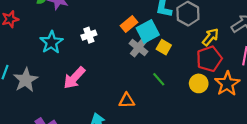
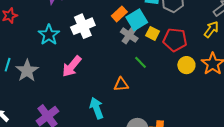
white cross: (89, 35) -> (83, 26), size x1.6
yellow arrow: (211, 37) -> (211, 29), moved
red pentagon: (209, 59) -> (175, 40), moved, turned 30
green line: (159, 79) -> (140, 62), moved

